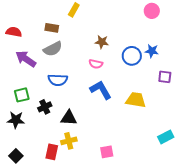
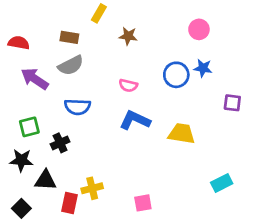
pink circle: (152, 11) -> (199, 29), moved
brown star: (102, 42) -> (128, 36), moved
purple square: (165, 77) -> (232, 103), moved
blue L-shape: (101, 90) -> (135, 120), turned -35
black triangle: (69, 118) -> (45, 180), moved

